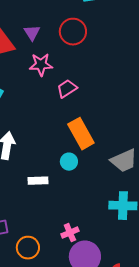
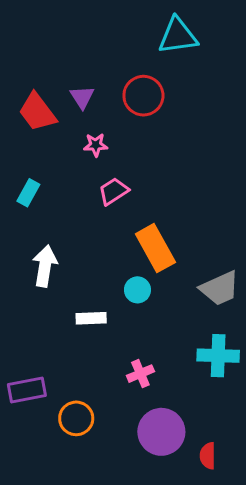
pink star: (41, 65) -> (96, 145), size x0.7
pink trapezoid: (67, 89) -> (114, 191), moved
pink cross: (70, 233) -> (140, 374), moved

